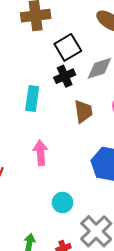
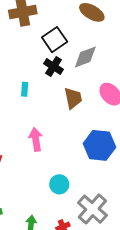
black cross: (65, 76) -> (53, 67), turned -30
cyan rectangle: (32, 99) -> (25, 89), size x0.6

